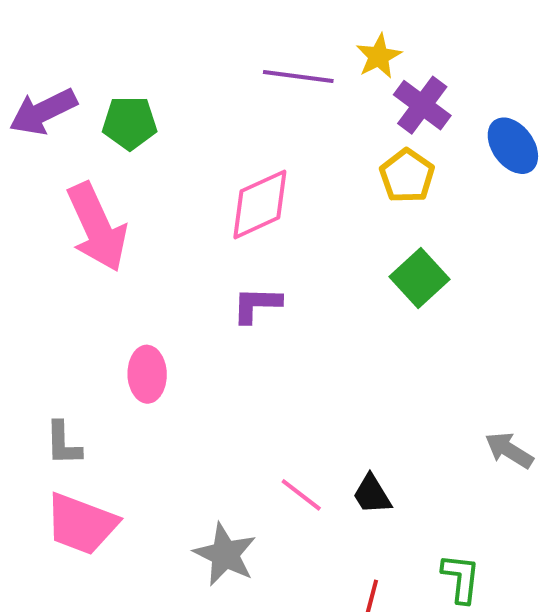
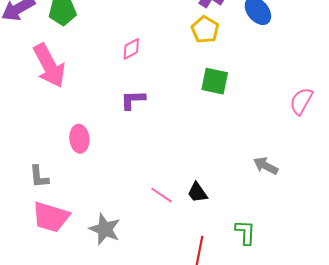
pink diamond: (260, 204) -> (131, 49), size x0.6
green square: (420, 278) -> (215, 81), turned -32
gray star: (225, 554) -> (105, 229), moved

